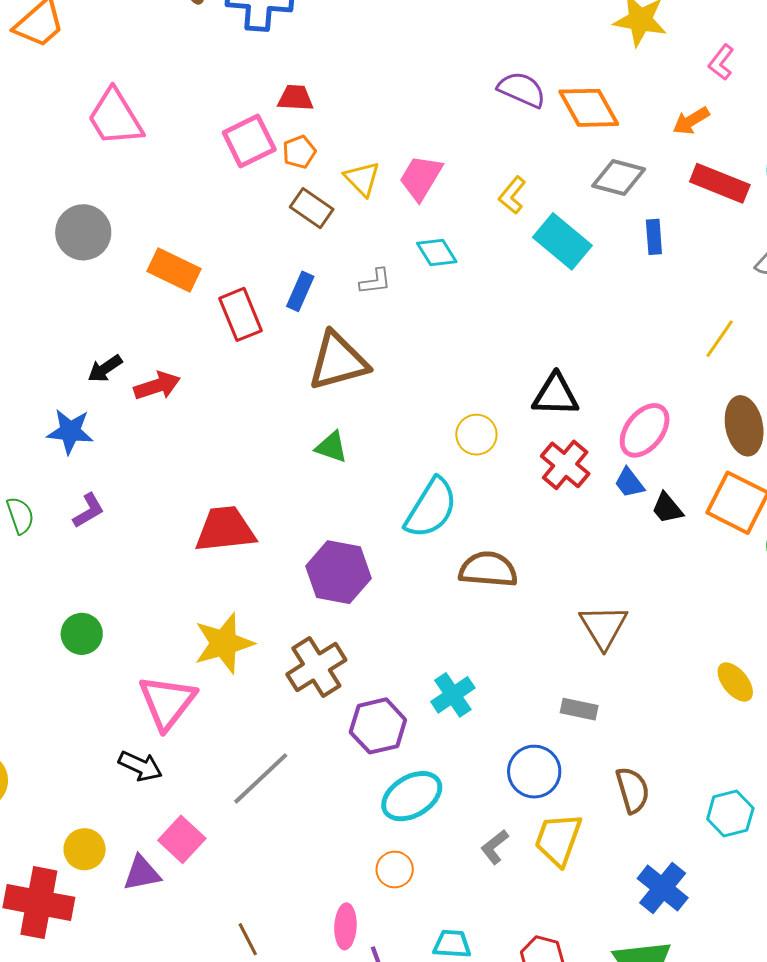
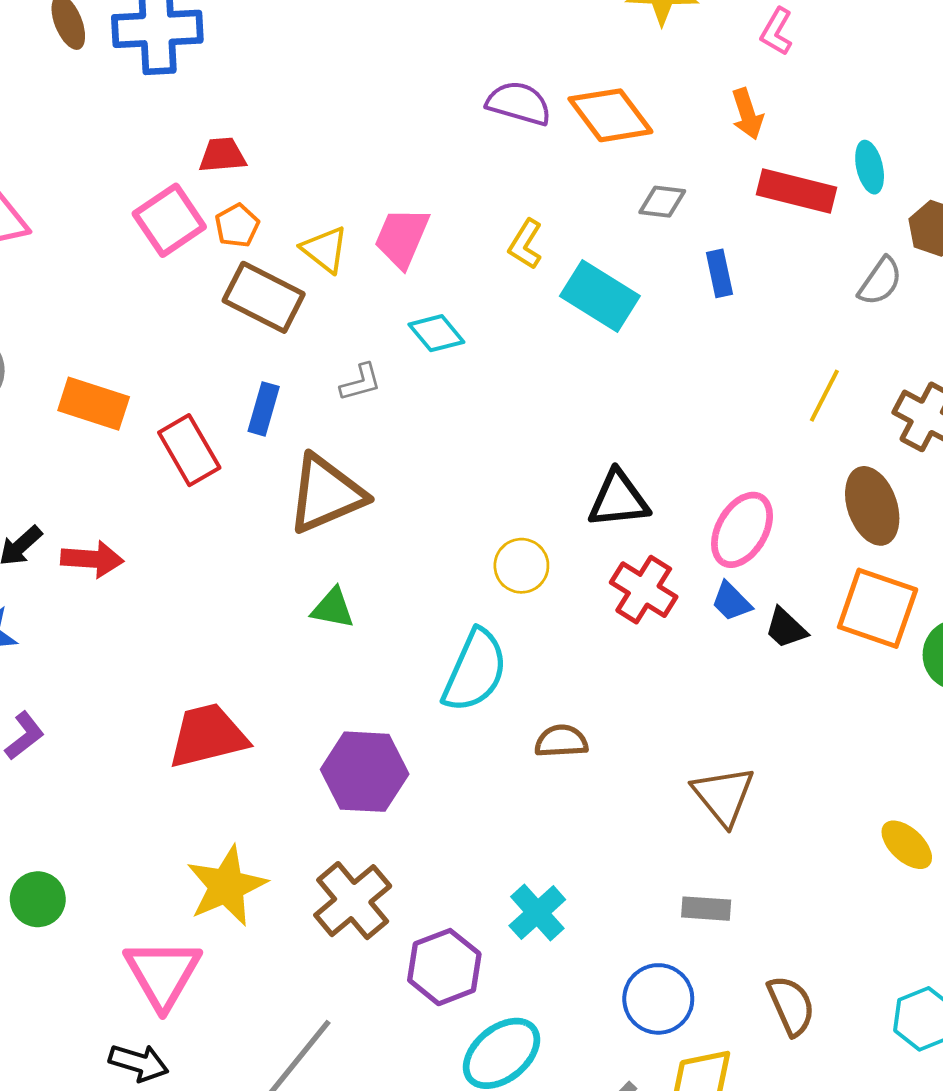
orange arrow: (691, 121) -> (747, 114), turned -69
gray diamond: (619, 178) -> (662, 202), size x0.7
brown rectangle: (312, 208) -> (264, 297), size x1.4
red arrow: (157, 386) -> (92, 559), turned 30
brown semicircle: (488, 569) -> (561, 741), size x0.7

